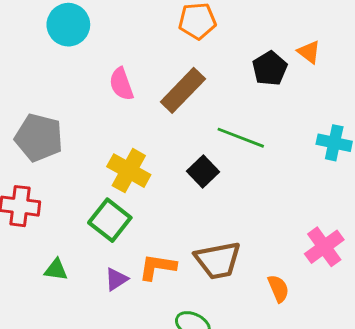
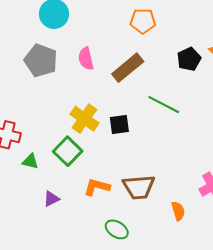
gray pentagon: (39, 138) -> (41, 61), moved
black square: (203, 171) -> (119, 124), moved, turned 30
green triangle: (56, 270) -> (30, 161), moved
purple triangle: (116, 279) -> (51, 199), moved

